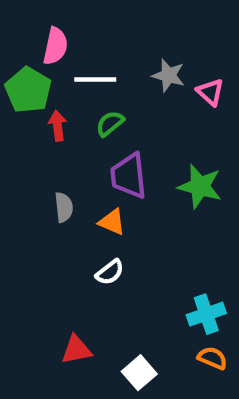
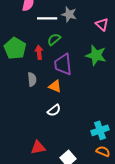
gray star: (169, 75) -> (69, 14), moved
green pentagon: (28, 90) -> (15, 48), moved
red arrow: (58, 126) -> (39, 52), moved
green star: (200, 186) -> (96, 55), moved

